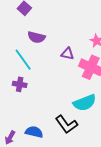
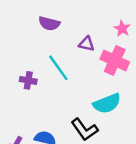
cyan line: (23, 60) -> (58, 68), moved

